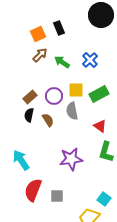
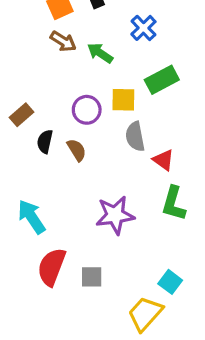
brown arrow: (40, 55) -> (63, 41), turned 77
blue cross: (90, 60) -> (143, 28), moved
green rectangle: (99, 94) -> (162, 80), moved
brown rectangle: (30, 97) -> (21, 115), moved
gray semicircle: (72, 111) -> (135, 137), moved

